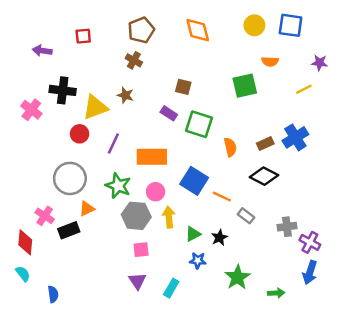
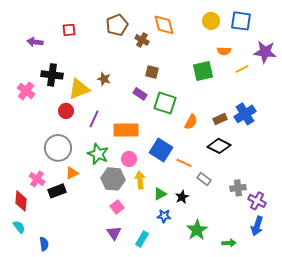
brown cross: (134, 60) -> (142, 40), moved
purple star: (320, 63) -> (265, 52), size x1.6
yellow line: (304, 89) -> (242, 69), moved
orange semicircle: (230, 147) -> (191, 122), turned 42
pink square: (141, 250) -> (117, 207), turned -32

